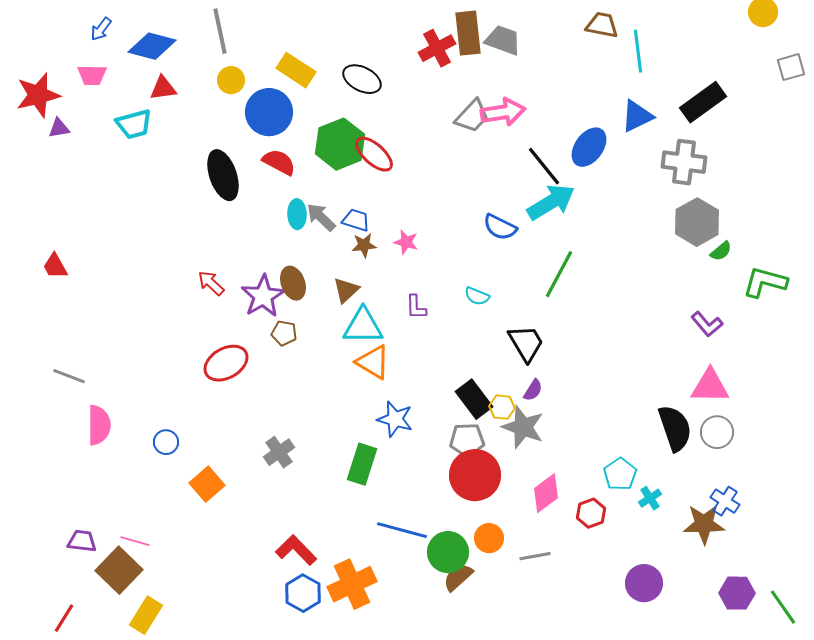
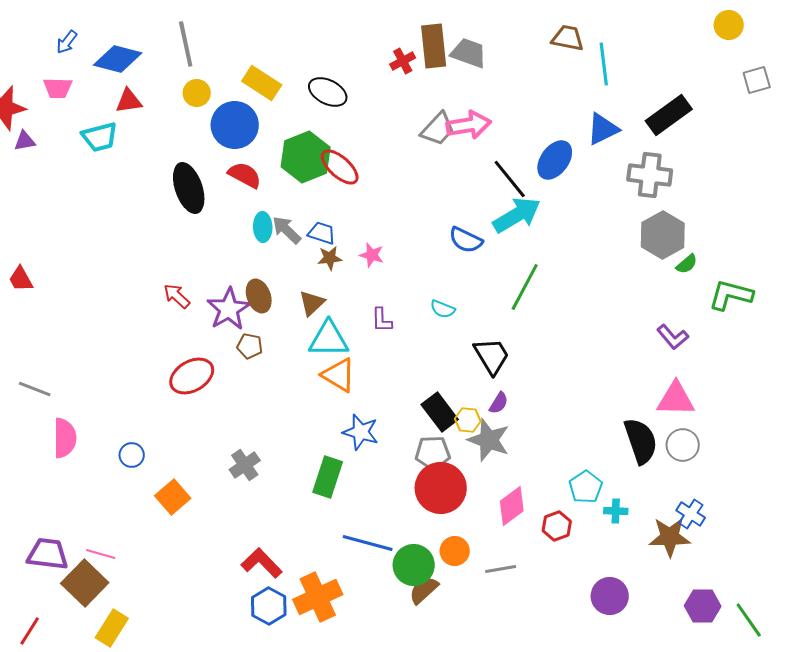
red cross: (437, 48) -> (403, 61), size x0.7
cyan cross: (650, 498) -> (616, 511), turned 35
purple trapezoid: (82, 541) -> (48, 554), size x1.4

